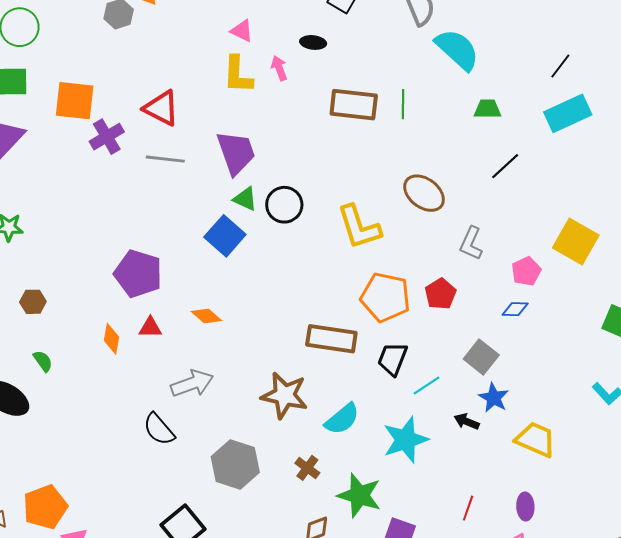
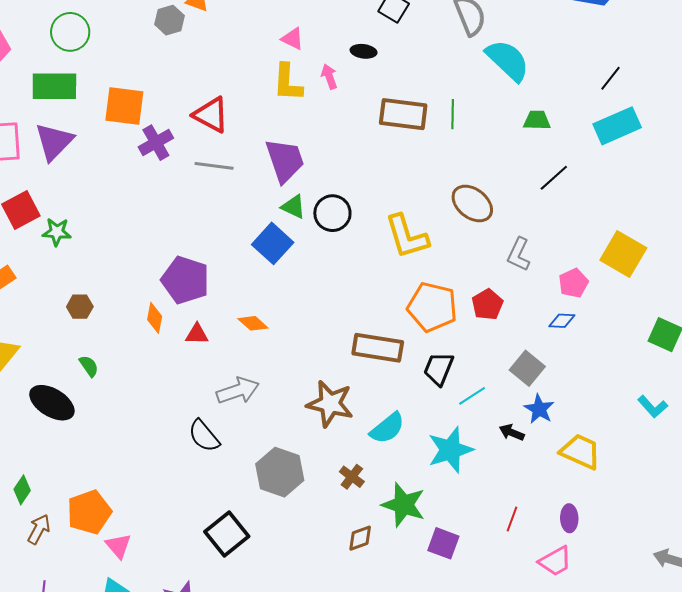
orange diamond: (112, 339) -> (155, 318), moved

